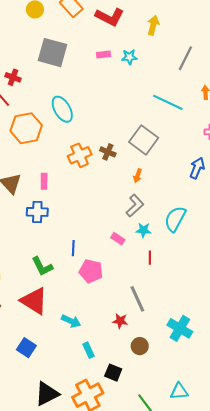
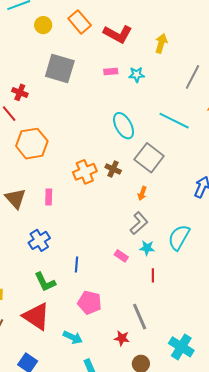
cyan ellipse: (62, 109) -> (124, 126), moved
blue cross: (37, 212) -> (39, 240), moved, turned -35
pink pentagon: (91, 271) -> (90, 303), moved

